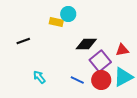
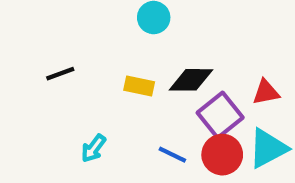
yellow rectangle: (56, 22) -> (139, 86), moved
cyan arrow: (39, 77) -> (93, 148), turned -104

